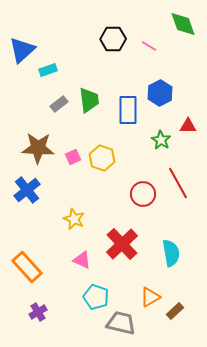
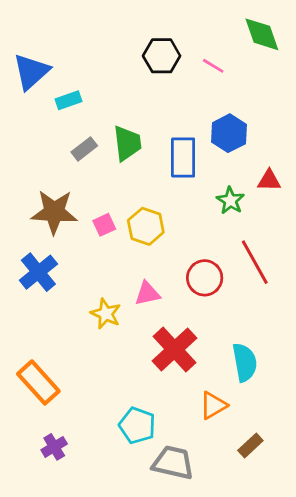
pink triangle: (82, 260) -> (147, 294), moved, turned -36
orange triangle: (150, 297) -> (213, 405), moved

